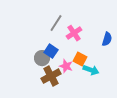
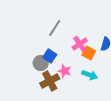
pink cross: (74, 33) -> (80, 44), moved
orange square: (80, 59) -> (89, 53), moved

